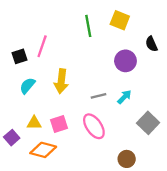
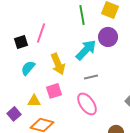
purple circle: (125, 61) -> (108, 37), moved
yellow arrow: (61, 81) -> (58, 64), turned -30
cyan arrow: (124, 97) -> (86, 50), moved, size x1.6
pink square: (59, 124) -> (54, 91), moved

